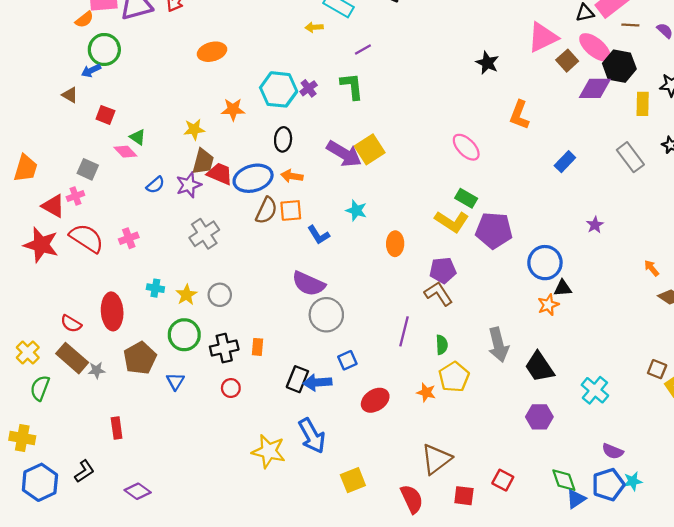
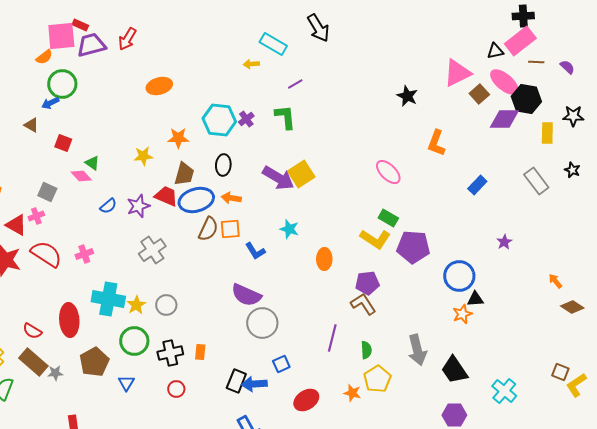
brown trapezoid: (203, 162) -> (184, 174), moved
cyan cross: (155, 288) -> (108, 299), size x2.0

